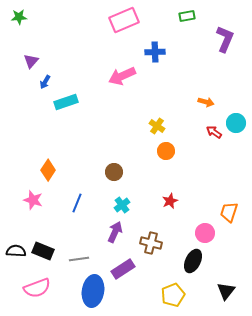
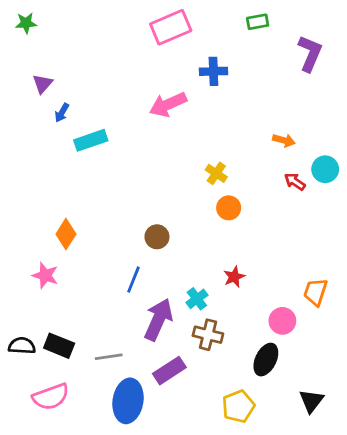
blue line: (77, 203) -> (134, 280), moved
cyan cross: (122, 205) -> (197, 299), moved
purple arrow: (115, 232) -> (158, 320), size x1.4

